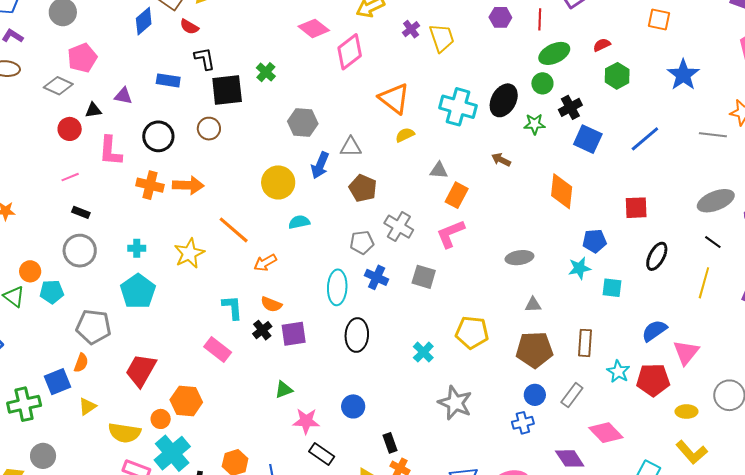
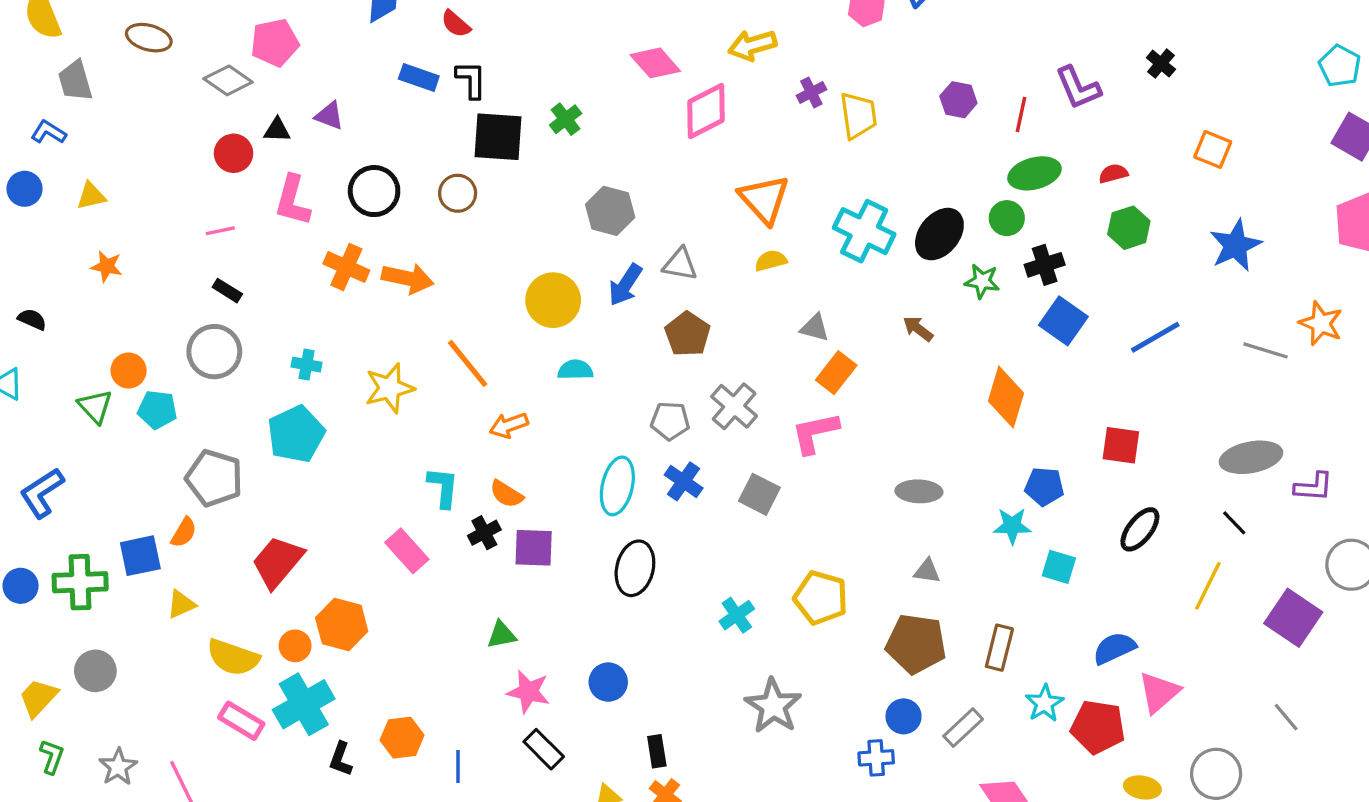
blue rectangle: (168, 80) -> (419, 77), moved

